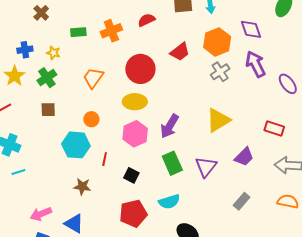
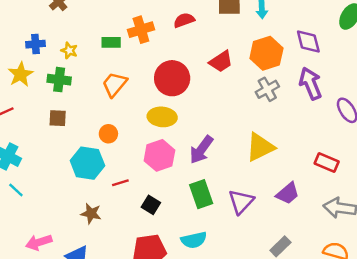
green rectangle: (78, 32) -> (111, 42), moved
green cross: (47, 78) -> (59, 80), turned 36
red line: (105, 159) -> (120, 183), turned 56
cyan line: (18, 172) -> (16, 190), turned 56

